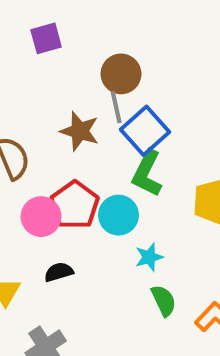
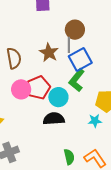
cyan star: (149, 257) -> (95, 121), moved
black semicircle: (59, 272) -> (54, 119), moved, size x1.5
green semicircle: (164, 301) -> (69, 157), moved

